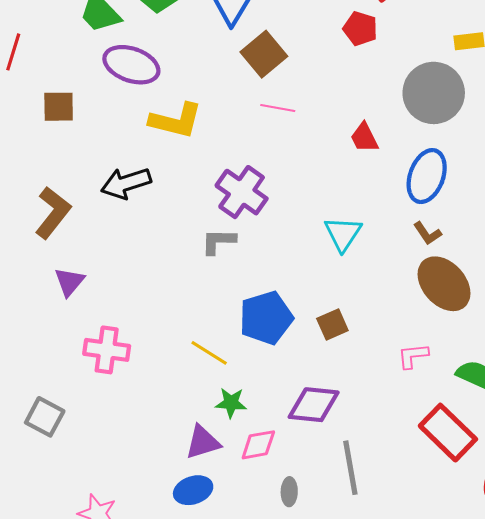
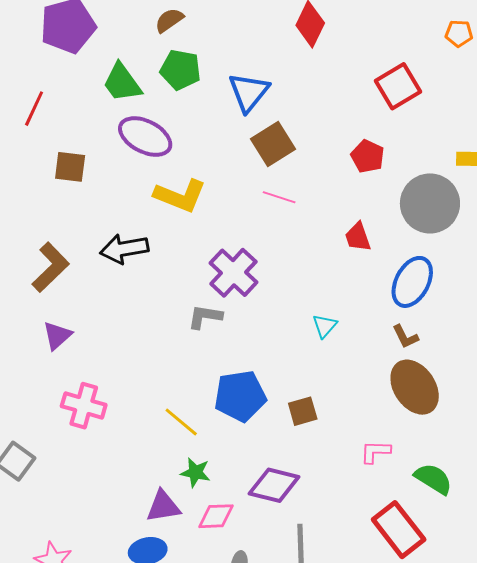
red pentagon: (360, 29) -> (368, 156), moved
cyan triangle: (343, 234) -> (325, 326), size x0.7

